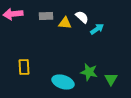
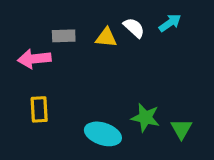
pink arrow: (13, 14) -> (34, 59), moved
gray rectangle: (46, 16) -> (64, 36), moved
cyan arrow: (97, 29) -> (170, 23), moved

